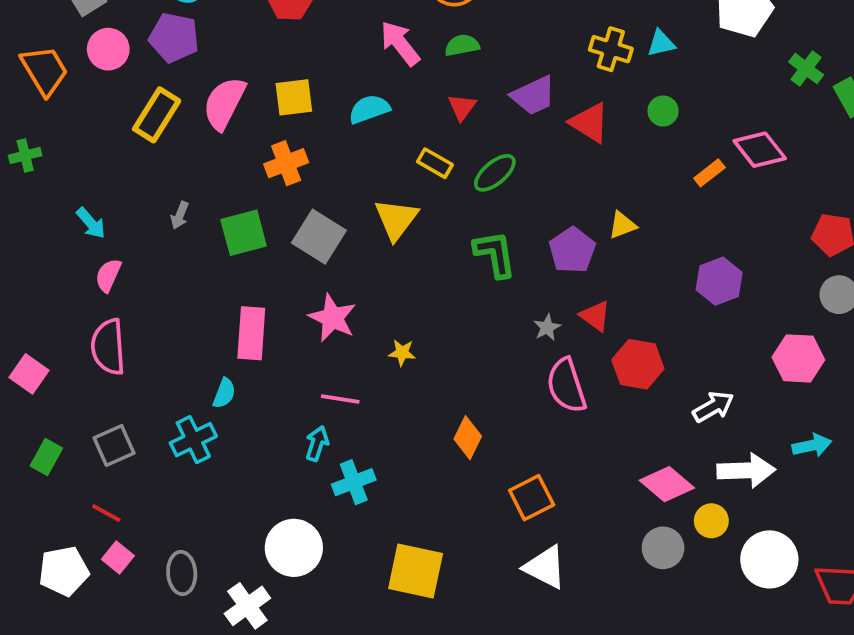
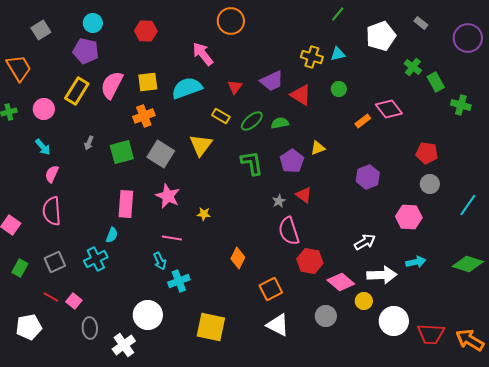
green semicircle: (462, 45) -> (280, 123), moved
pink circle: (108, 49) -> (44, 109), moved
cyan semicircle: (369, 109) -> (187, 88), size x1.4
red hexagon: (638, 364) -> (310, 261), moved
cyan arrow: (317, 443) -> (160, 261), turned 138
gray circle: (663, 548) -> (326, 316), moved
pink square: (118, 558) -> (74, 301), moved

